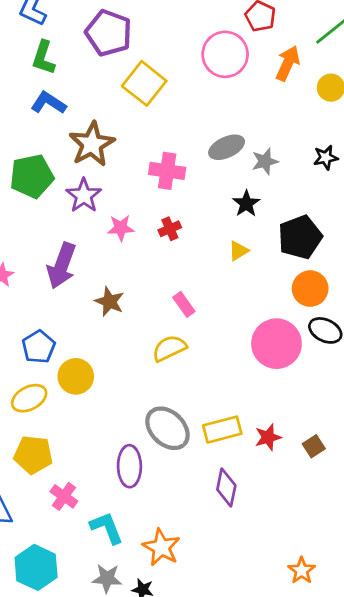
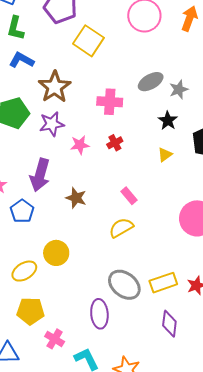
purple star: (84, 196) -> (52, 124), turned 30
blue pentagon: (39, 347) -> (22, 211), moved

